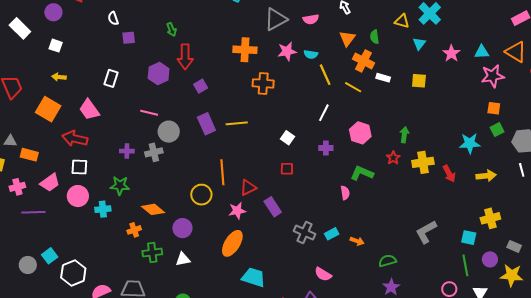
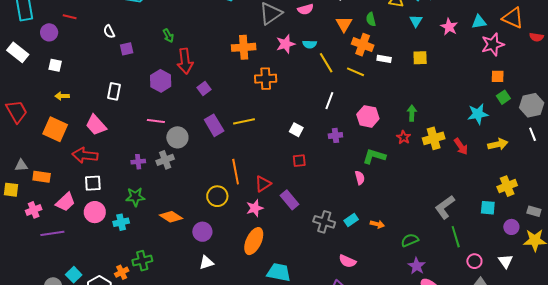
orange cross: (134, 230) -> (122, 272), moved
green cross: (152, 253) -> (142, 261), moved
green line: (465, 265) -> (456, 237), moved

